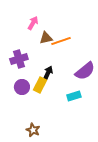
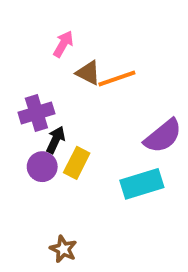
brown triangle: (46, 38) -> (88, 73), turned 40
black arrow: (48, 73) -> (56, 140), moved
cyan rectangle: (74, 96) -> (142, 184), size x1.5

